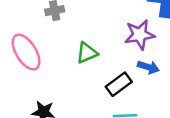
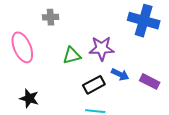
purple star: (140, 35) -> (102, 48), moved

